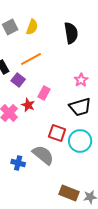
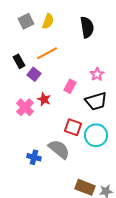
pink rectangle: (44, 93) -> (70, 86), moved

